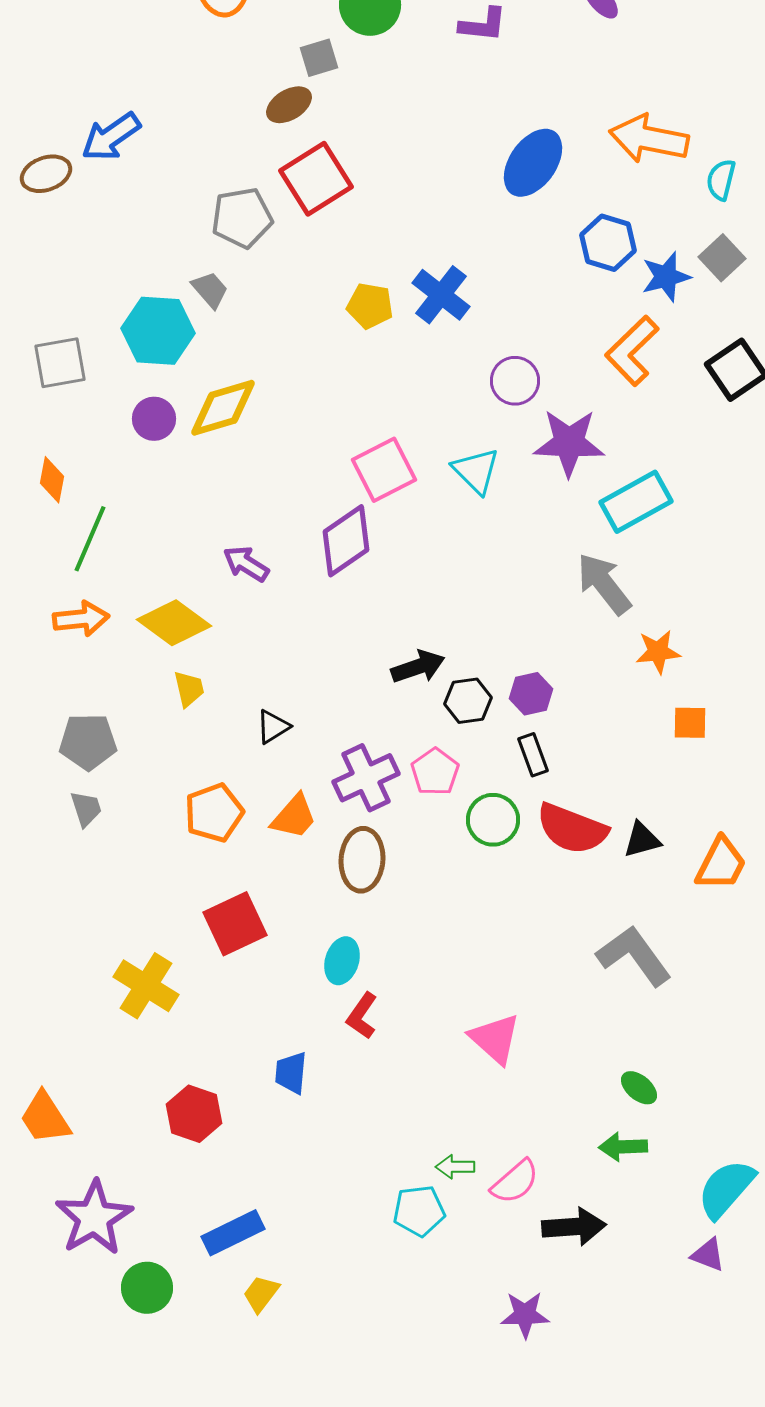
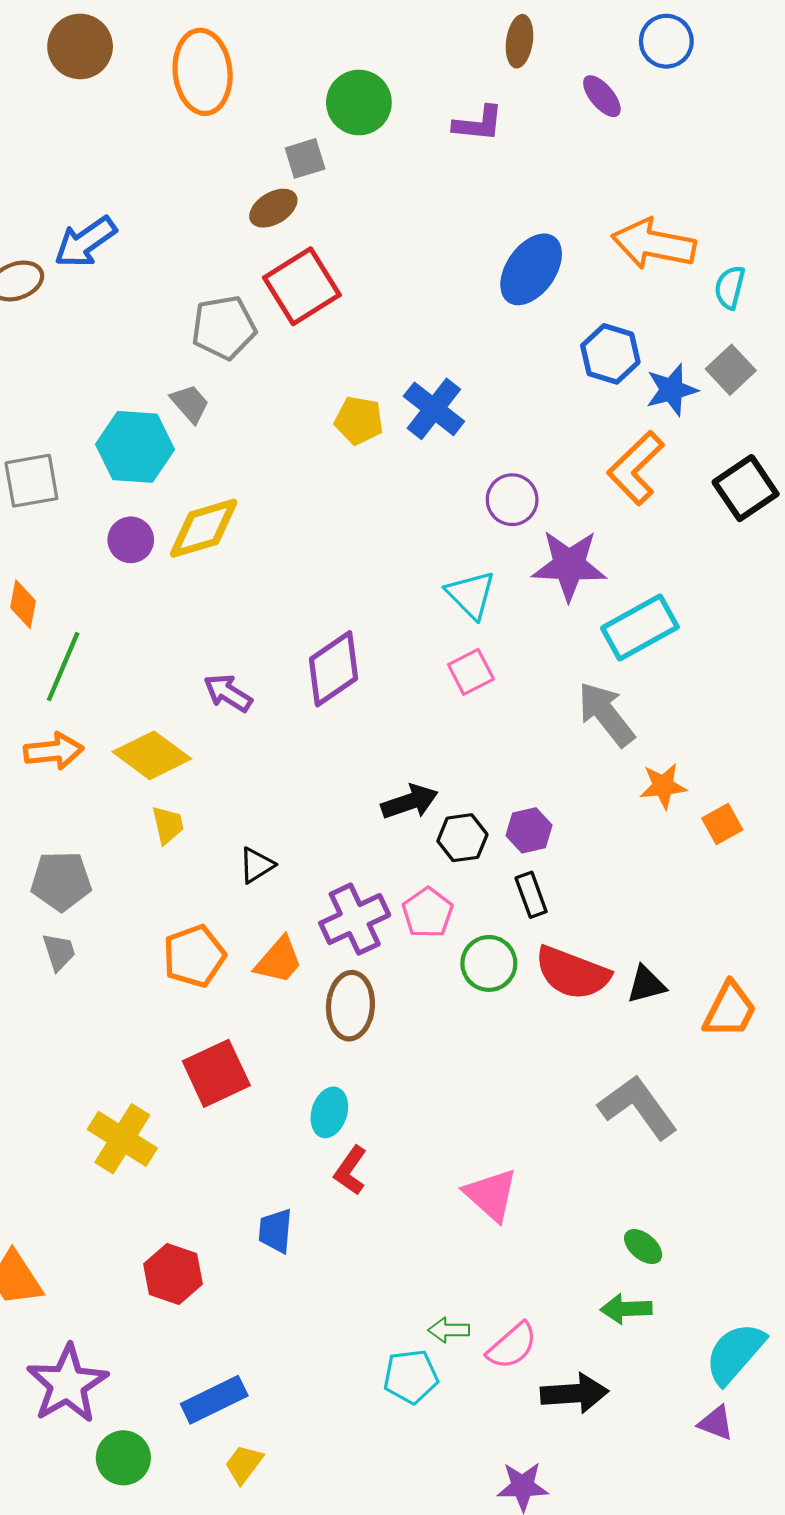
pink square: (384, 470) -> (471, 672), moved, size x0.7
orange square: (690, 723) -> (722, 824), moved, turned -30

